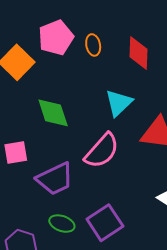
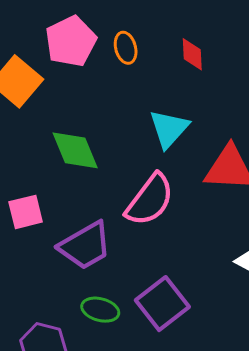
red diamond: (139, 53) -> (192, 54), size x0.7

